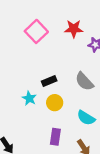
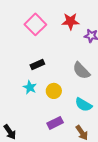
black rectangle: (49, 81) -> (37, 65), moved
purple rectangle: (55, 137) -> (55, 123), turned 56

